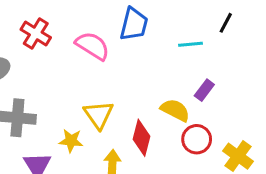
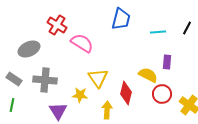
black line: (226, 23) -> (187, 28), moved
pink semicircle: (92, 46) -> (82, 43), moved
purple rectangle: (204, 90) -> (167, 62), turned -32

